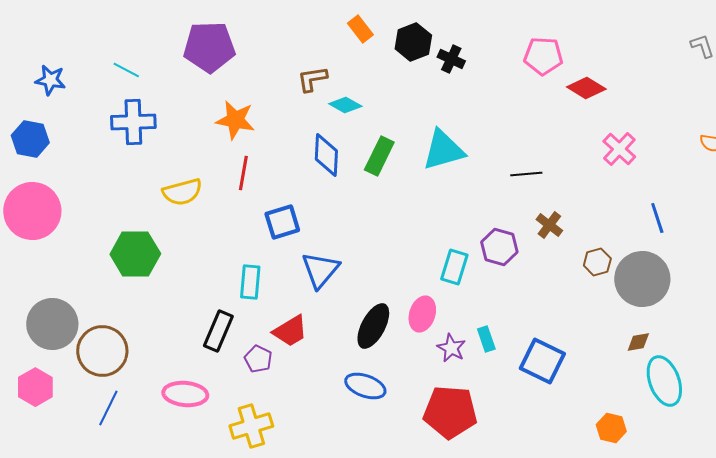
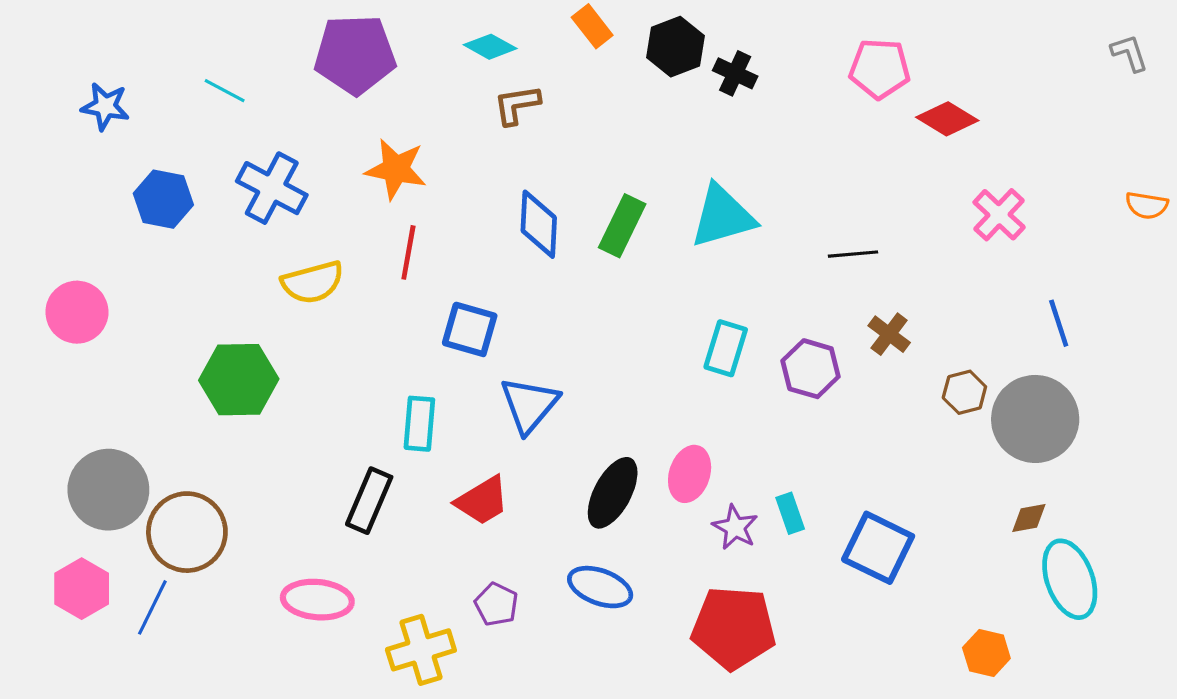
cyan diamond: (345, 105) -> (490, 47), moved
blue cross: (133, 122) -> (272, 188), moved, turned 30
blue hexagon: (30, 139) -> (163, 199), moved
pink circle: (32, 211) -> (77, 312), size x0.7
blue square: (282, 222) -> (470, 329), turned 33
cyan rectangle: (454, 267) -> (726, 348), moved
purple pentagon: (258, 359) -> (496, 604), moved
blue line: (108, 408) -> (152, 607), moved

